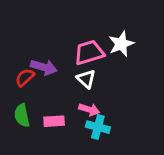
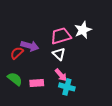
pink arrow: (89, 110) -> (61, 75), turned 32
green semicircle: (22, 115) -> (15, 79), turned 140

